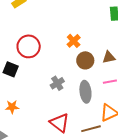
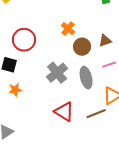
gray cross: (57, 83) -> (57, 73), size x1.5
orange star: (12, 107) -> (15, 90), moved

